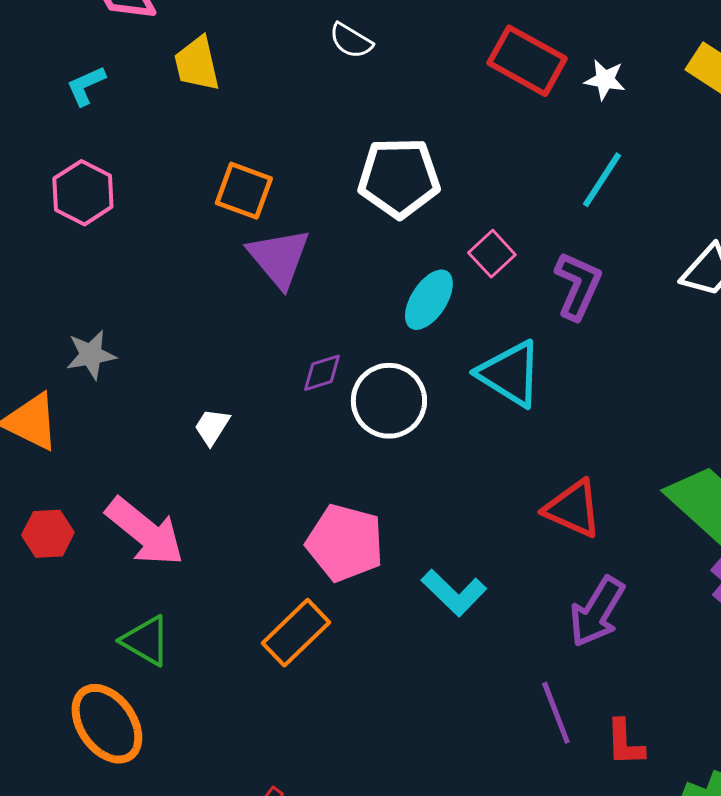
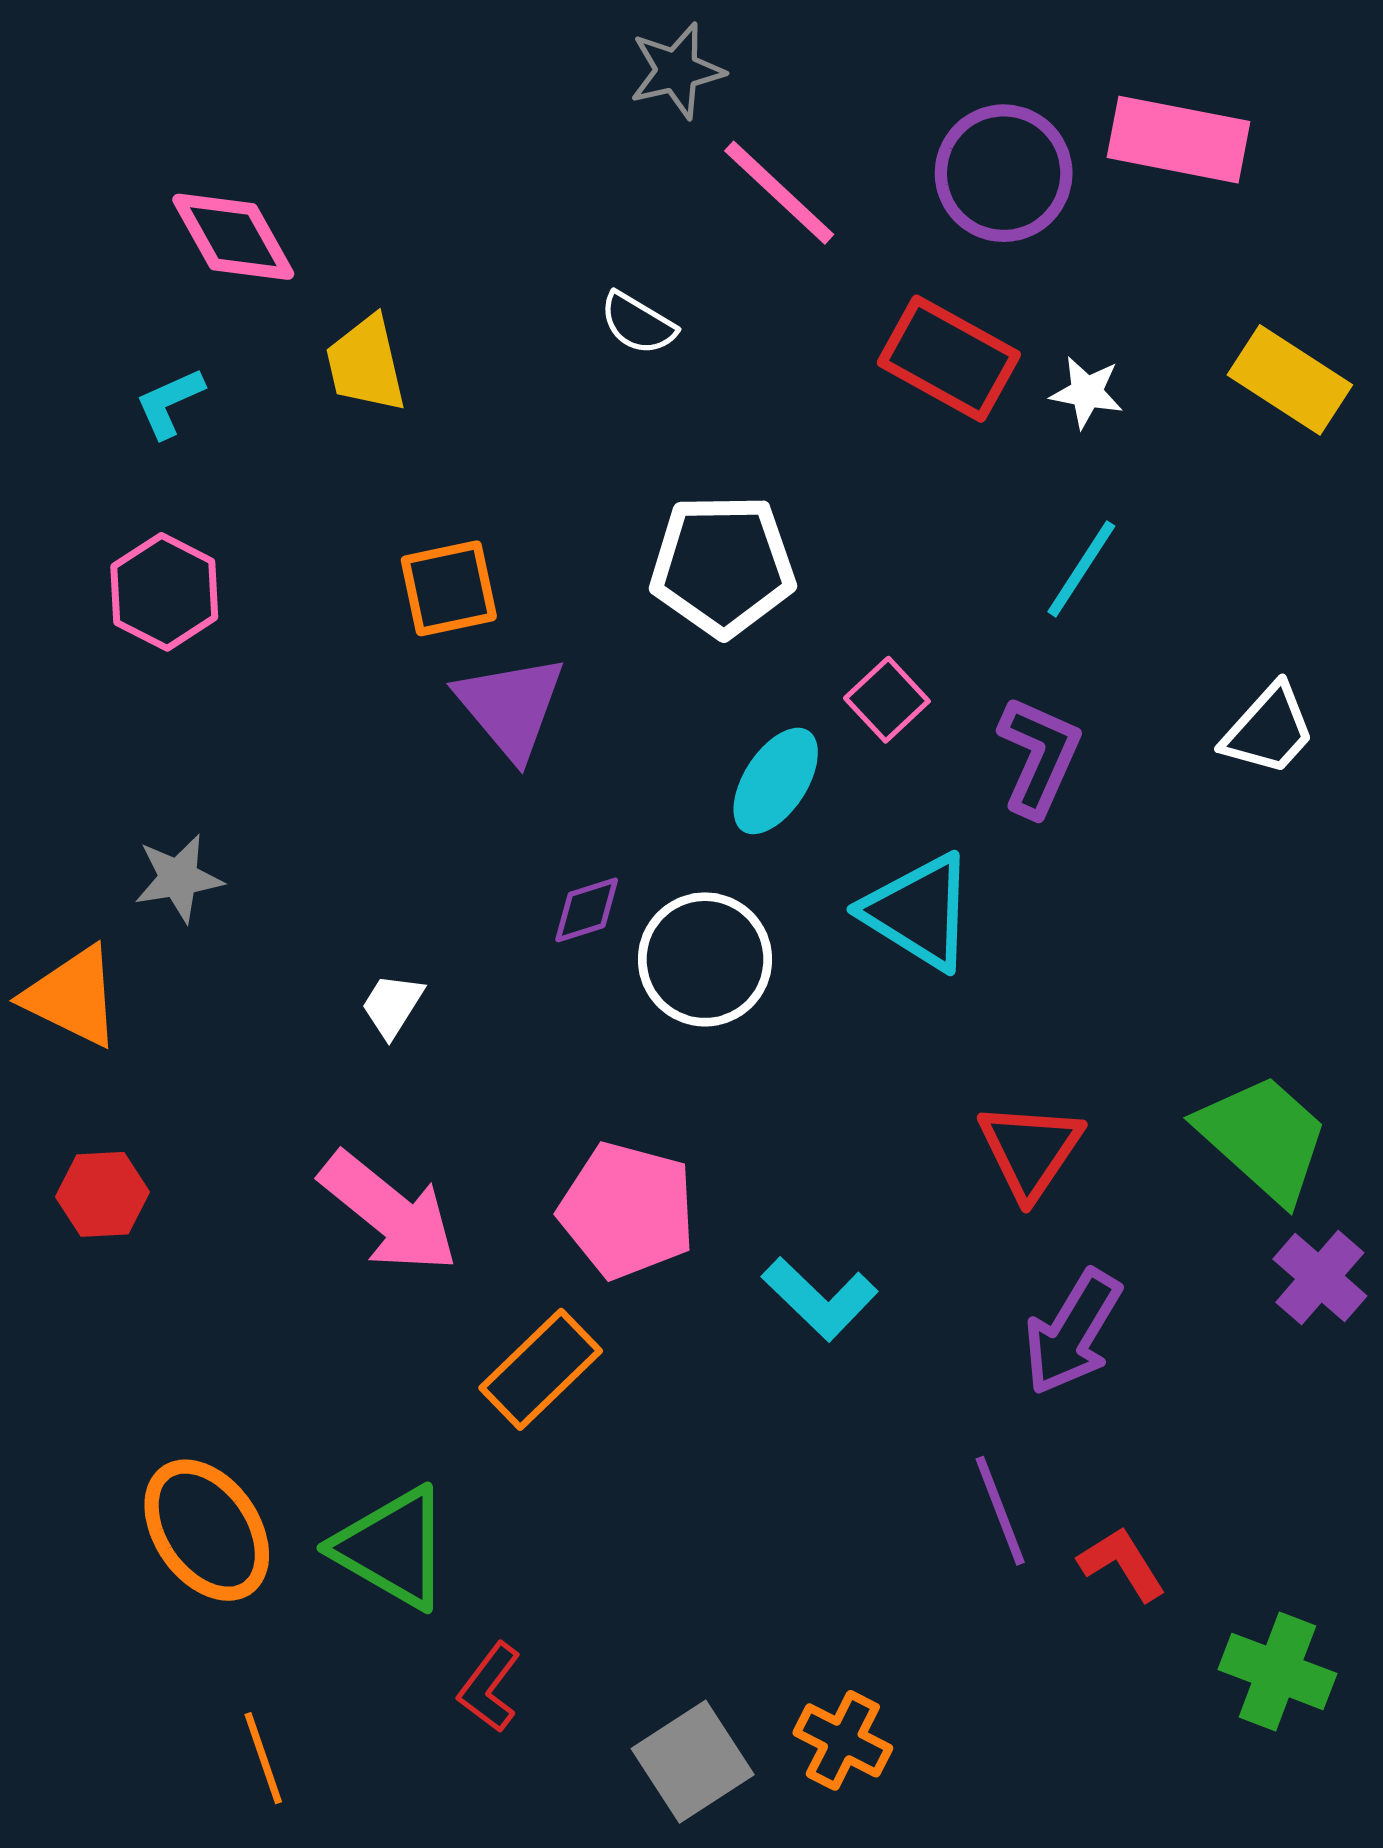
orange square: (244, 191) -> (449, 588), turned -32
red triangle: (573, 509) -> (1030, 1150), turned 40
pink arrow: (145, 532) -> (389, 1212), moved
green triangle: (146, 641) -> (392, 1548), moved, size x1.4
red L-shape: (625, 743) -> (1122, 1564), turned 150

